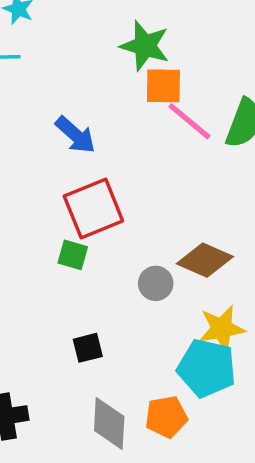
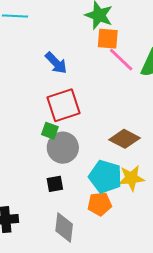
gray circle: (156, 283) -> (63, 148), moved, size x1.6
cyan pentagon: (207, 368) -> (105, 177), moved
orange pentagon: (166, 417) -> (100, 204), moved

